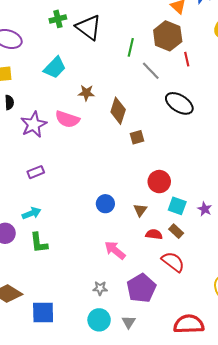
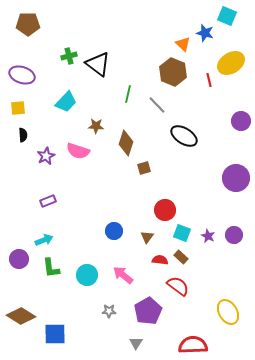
green line: (131, 47) -> (128, 94), moved
red line: (187, 59) -> (209, 80), moved
purple star: (34, 125) -> (46, 156), size x0.7
cyan circle: (99, 320) -> (87, 275), moved

